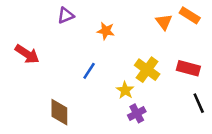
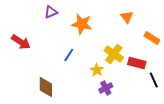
orange rectangle: (190, 15) -> (152, 38), moved
orange star: (106, 31) -> (82, 24), size x1.5
red rectangle: (188, 68) -> (137, 63), moved

